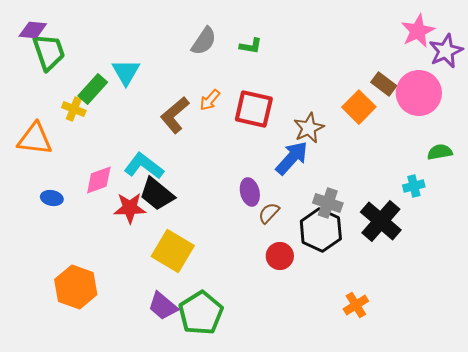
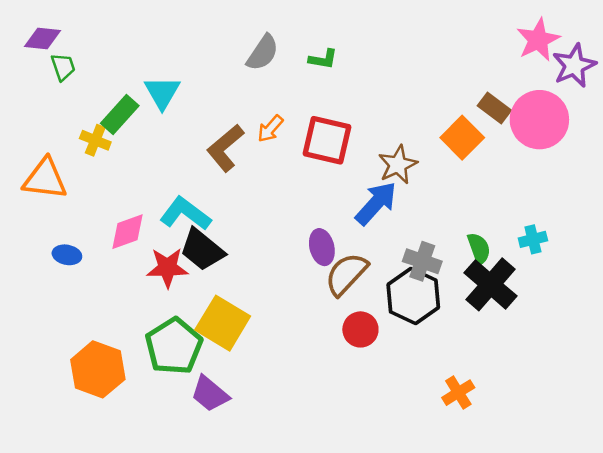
green trapezoid: (49, 52) -> (63, 67), size x0.6
green semicircle: (440, 152) -> (479, 248), moved, turned 80
brown semicircle: (269, 213) -> (346, 274), size x1.6
green pentagon: (201, 313) -> (174, 346), moved

